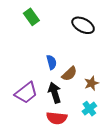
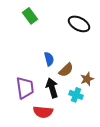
purple trapezoid: (26, 93) -> (25, 88), turned -60
cyan cross: (89, 109) -> (76, 95), moved, turned -32
red semicircle: (57, 118) -> (43, 112), moved

